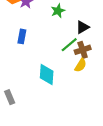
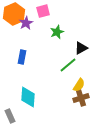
brown cross: (83, 50) -> (81, 98), moved
cyan diamond: (47, 75) -> (28, 97), moved

